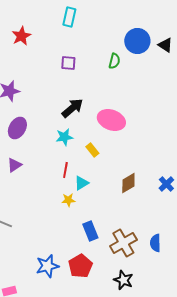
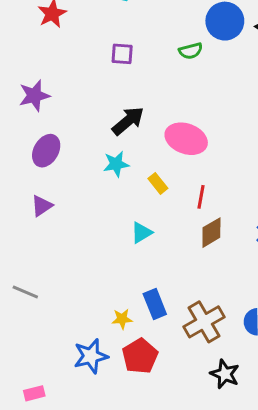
green semicircle: (114, 61) -> (191, 51), turned 63
red line: (65, 170) -> (201, 197), moved
yellow star: (68, 200) -> (122, 319), moved
black star: (123, 280) -> (225, 374), moved

